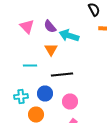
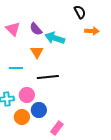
blue circle: (45, 94) -> (39, 110), moved
pink circle: (70, 102) -> (27, 95), moved

